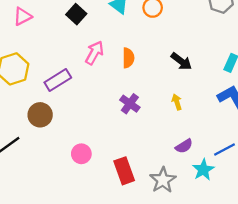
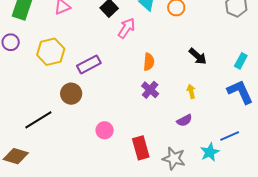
pink arrow: (95, 53) -> (126, 28), moved
orange semicircle: (128, 58) -> (149, 62), moved
purple semicircle: (184, 146) -> (184, 120), moved
gray star: (163, 180) -> (174, 159), turned -30

